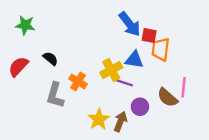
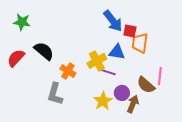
black semicircle: (50, 59) -> (44, 51), size x1.5
gray L-shape: (55, 95) -> (55, 94), moved
yellow star: (99, 119) -> (103, 101), moved
brown arrow: (120, 122) -> (133, 104), moved

